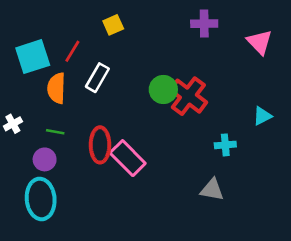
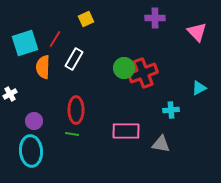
red cross: (188, 96) -> (143, 73), turned 32
green line: (55, 132) -> (72, 134), moved
pink rectangle: (128, 158) -> (126, 131), moved, turned -44

